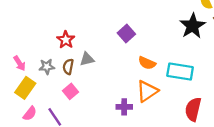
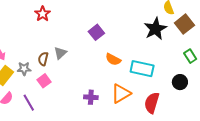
red star: (66, 40) -> (43, 14), moved
gray triangle: (87, 59) -> (60, 53), turned -32
gray star: (47, 67) -> (24, 69), moved
orange triangle: (147, 91) -> (121, 94), moved

